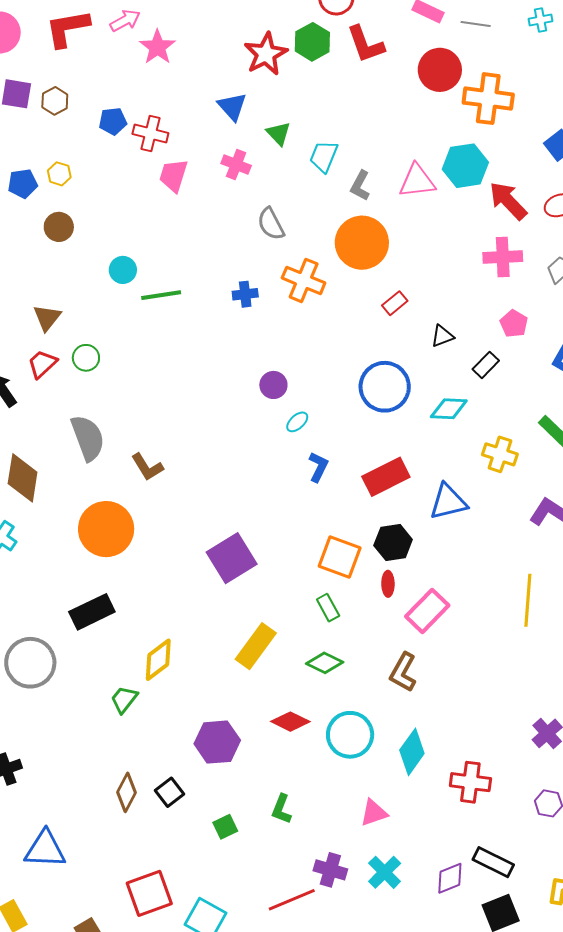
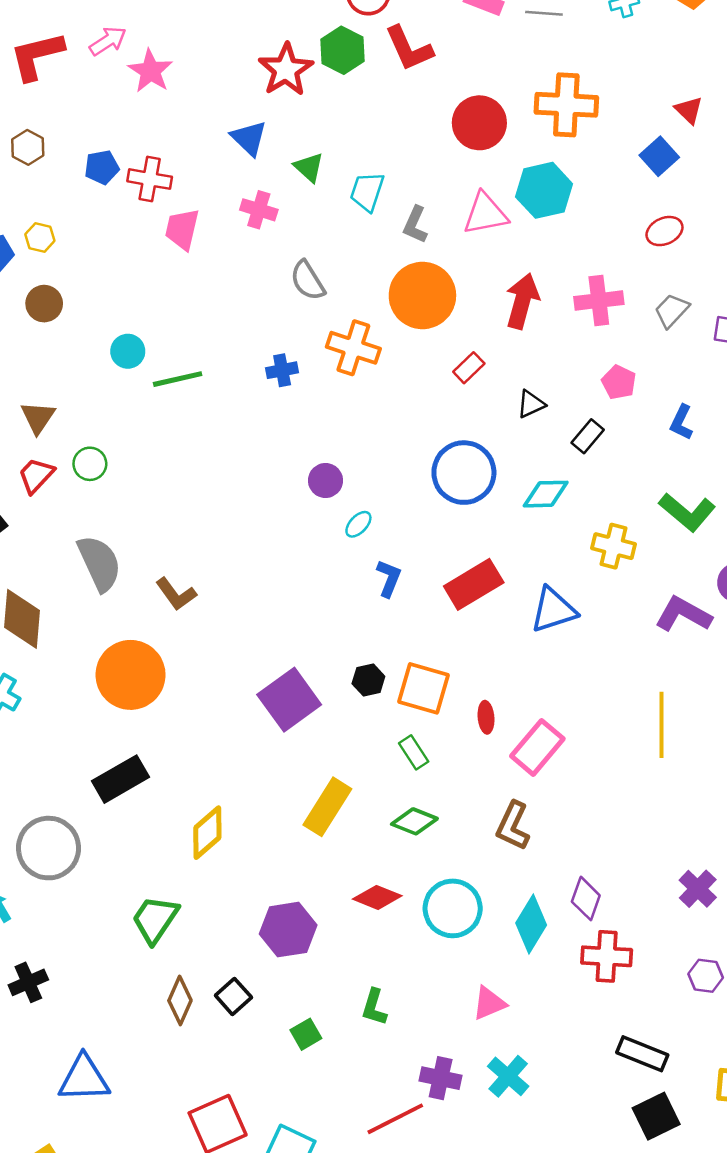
red circle: (440, 70) -> (479, 123), moved
red arrow: (508, 201) -> (522, 301), moved, turned 63
black hexagon: (393, 543) -> (368, 680), moved, size x0.7
green trapezoid: (124, 699) -> (155, 919), moved, size x1.4
purple diamond: (450, 878) -> (586, 899), moved, turned -44

